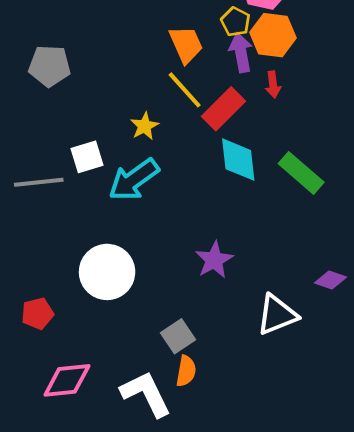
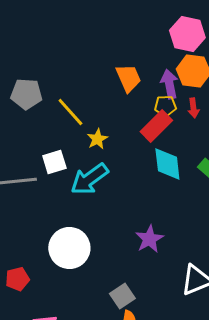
yellow pentagon: (236, 22) -> (165, 106), moved, turned -30
yellow line: (185, 90) -> (70, 112), moved

